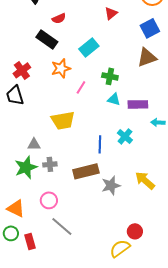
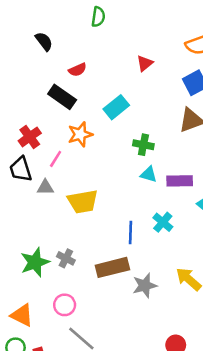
pink line: (81, 87) -> (56, 159), moved
gray triangle: (34, 144) -> (45, 187), moved
gray cross: (50, 164) -> (66, 258), turned 32

